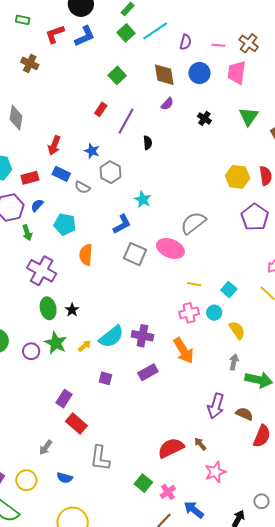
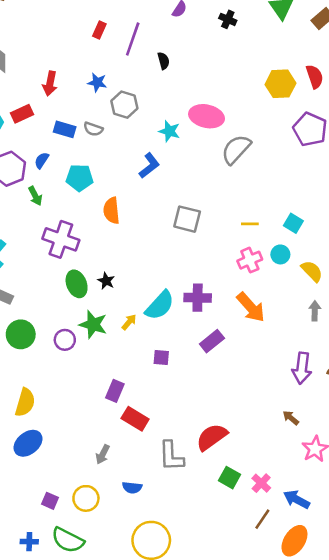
blue rectangle: (61, 174) -> (65, 129), moved
red rectangle: (30, 178) -> (22, 114), moved
pink ellipse: (170, 248) -> (207, 116), moved
gray square: (135, 254) -> (187, 219), moved
red semicircle: (171, 448) -> (212, 437), moved

